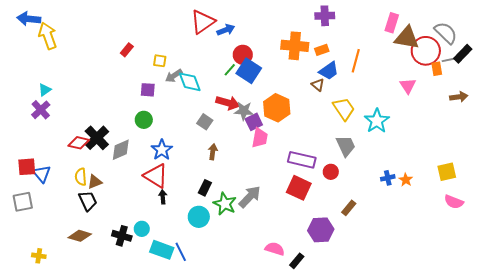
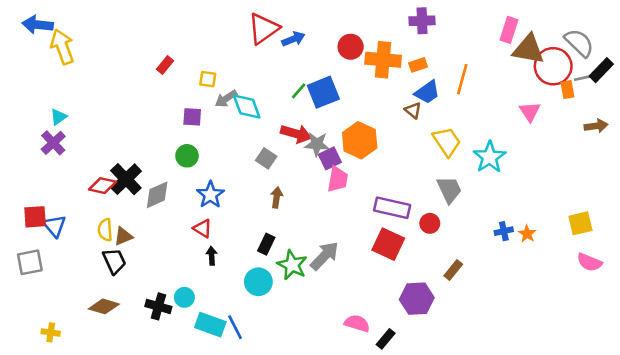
red circle: (243, 55) -> (351, 47), moved
blue square: (249, 71) -> (323, 92), turned 35
red triangle: (156, 176) -> (203, 229), size x0.6

